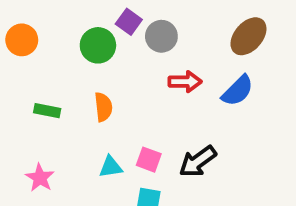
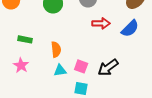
orange semicircle: (103, 107) -> (56, 49), moved
pink star: (40, 178) -> (21, 65), moved

